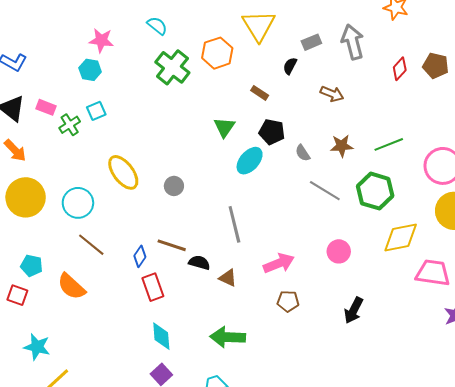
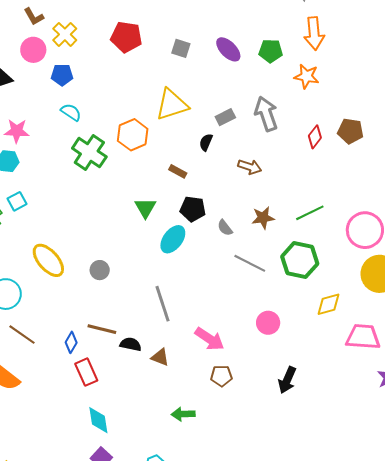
yellow triangle: (259, 26) -> (172, 105), turned 48
yellow diamond: (401, 238) -> (328, 304), size x0.7
pink arrow: (279, 263) -> (209, 339), turned 60
green arrow: (228, 337) -> (183, 414), moved, size x0.7

